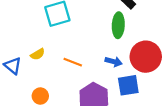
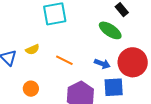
green ellipse: (118, 25) -> (110, 30), turned -65

